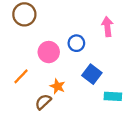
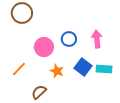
pink arrow: (107, 27) -> (97, 39), moved
orange star: (58, 86) -> (57, 71), moved
cyan rectangle: (113, 96) -> (104, 69), moved

